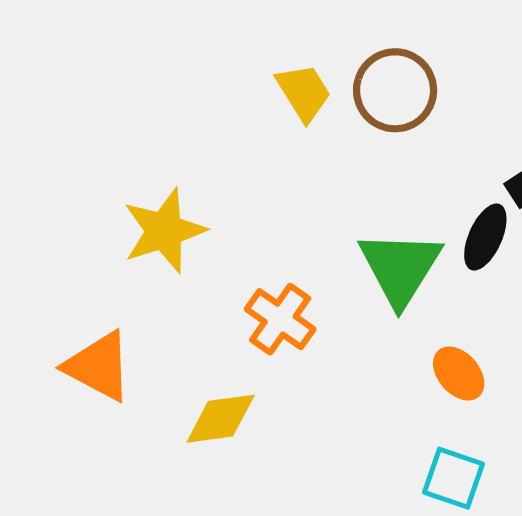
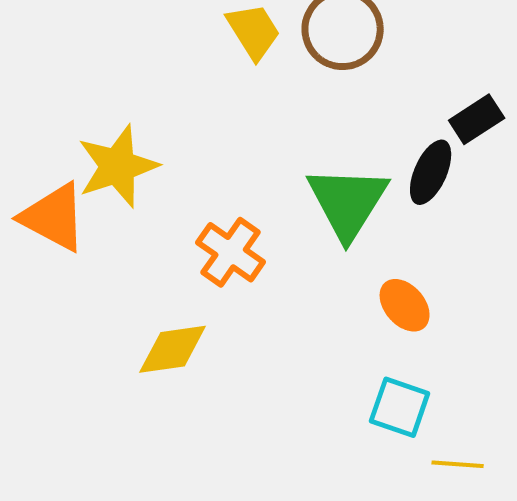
orange triangle: (99, 366) -> (54, 217), moved

